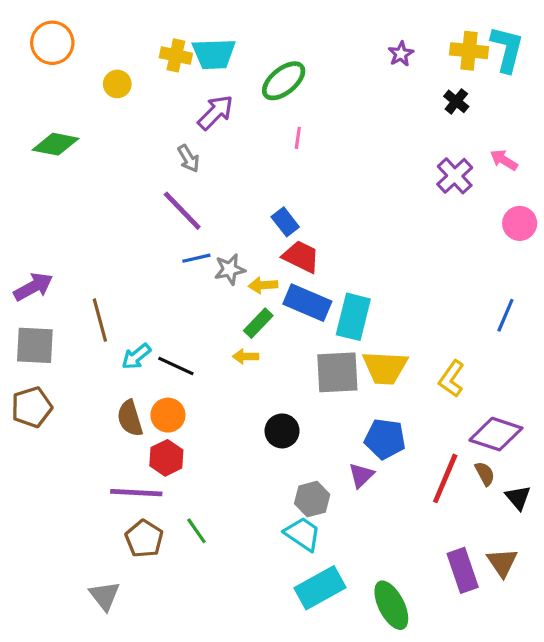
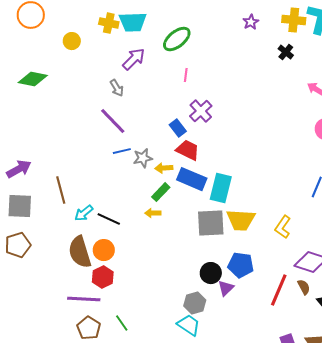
purple cross: (455, 176) -> (201, 111), moved
brown semicircle: (130, 418) -> (80, 252), size x1.4
black circle: (282, 431) -> (211, 273), moved

